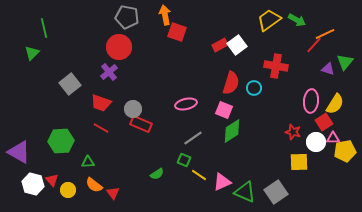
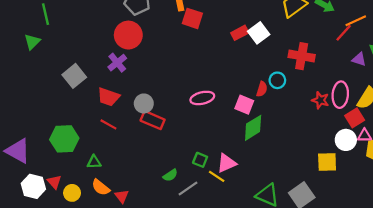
red semicircle: (231, 83) -> (262, 89), moved, size x0.6
red star: (293, 132) -> (320, 100), moved
gray line: (193, 138) -> (188, 189), moved
pink triangle: (222, 182) -> (227, 163), moved

